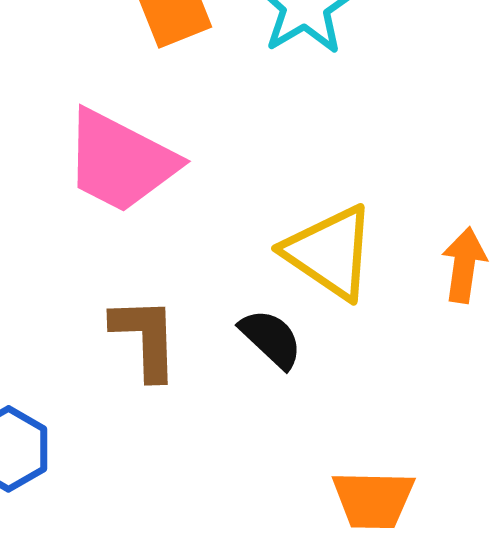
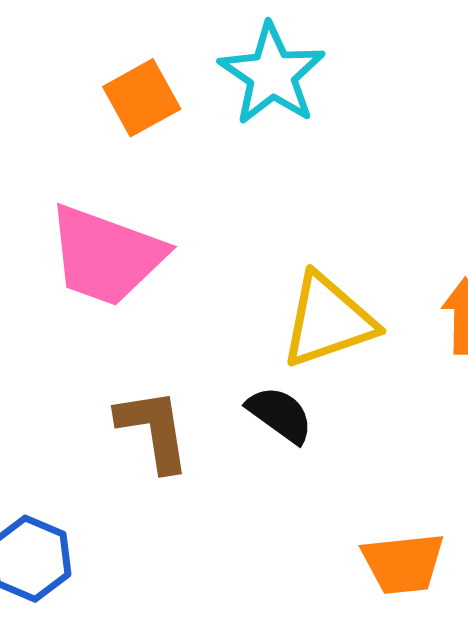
yellow triangle: (330, 252) -> (328, 320), turned -46

